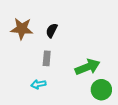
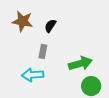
cyan arrow: (38, 84) -> (33, 75), size x1.5

